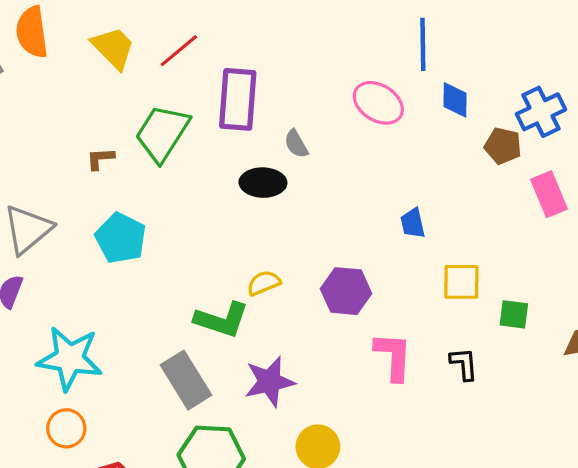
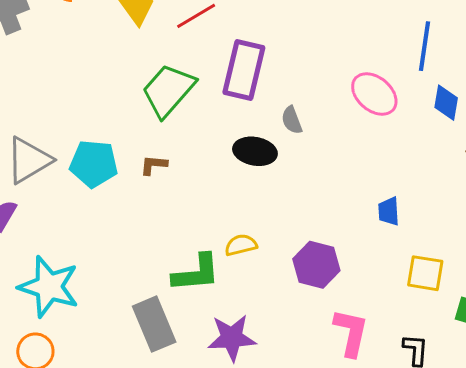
brown L-shape: (100, 159) -> (154, 165), moved
cyan pentagon: (121, 238) -> (94, 164), moved, turned -30
green L-shape: (222, 320) -> (196, 273), turned -32

